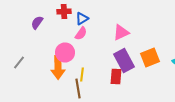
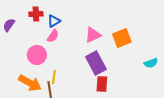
orange square: (150, 58) -> (122, 38), moved
orange arrow: (58, 68) -> (30, 83), moved, turned -60
red rectangle: (116, 76) -> (102, 84), moved

